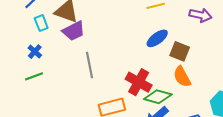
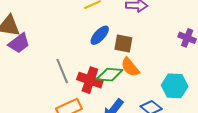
gray line: (90, 65) -> (62, 71), moved
green diamond: (158, 97) -> (110, 75), moved

